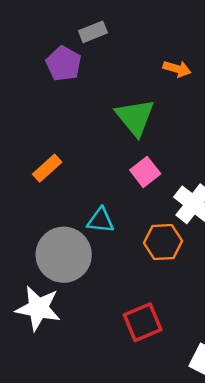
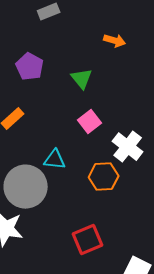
purple pentagon: (64, 64) -> (30, 67), moved
green triangle: (135, 117) -> (82, 79), size x0.7

